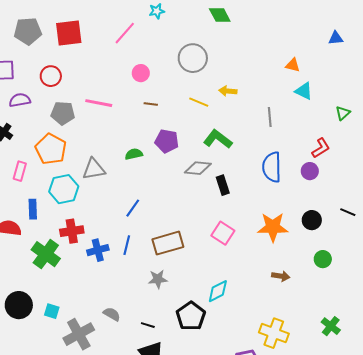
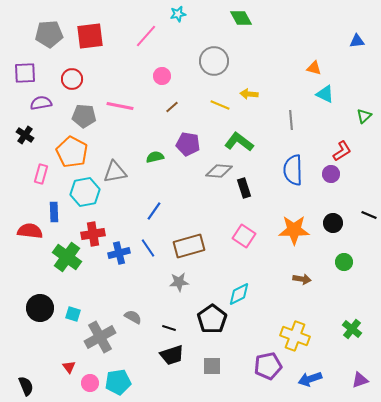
brown line: (151, 104) -> (172, 107), turned -48
blue line: (127, 245) -> (148, 248), turned -48

